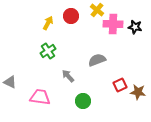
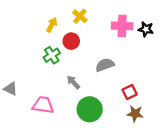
yellow cross: (97, 10) -> (80, 16), moved
red circle: (71, 16) -> (71, 41), moved
brown star: (138, 92) -> (135, 114), moved
green circle: (83, 101) -> (90, 109), size x1.5

